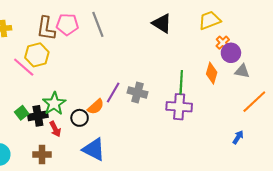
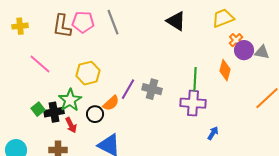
yellow hexagon: (37, 55) -> (88, 73), moved
gray triangle: (242, 71) -> (262, 52), moved
blue arrow: (238, 137) -> (213, 133), moved

